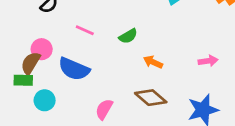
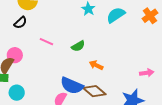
pink arrow: (208, 61) -> (147, 73), moved
blue semicircle: (74, 69) -> (72, 86), moved

